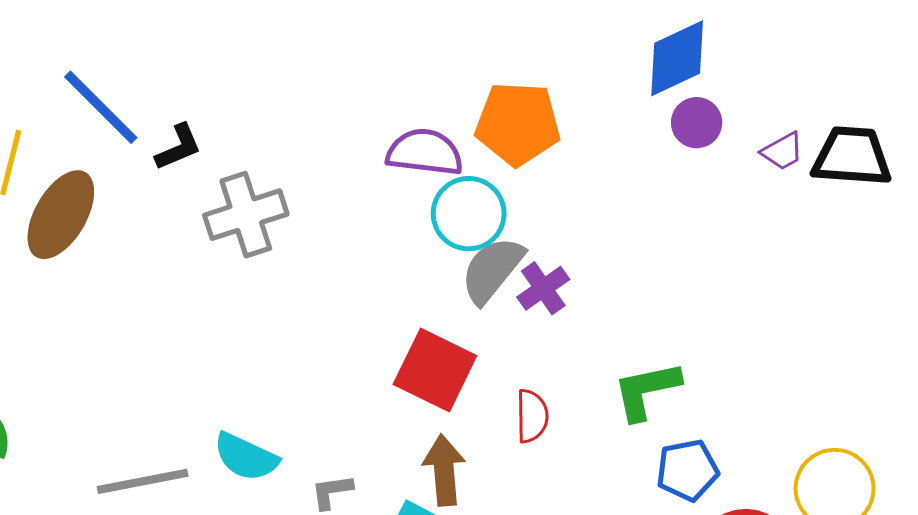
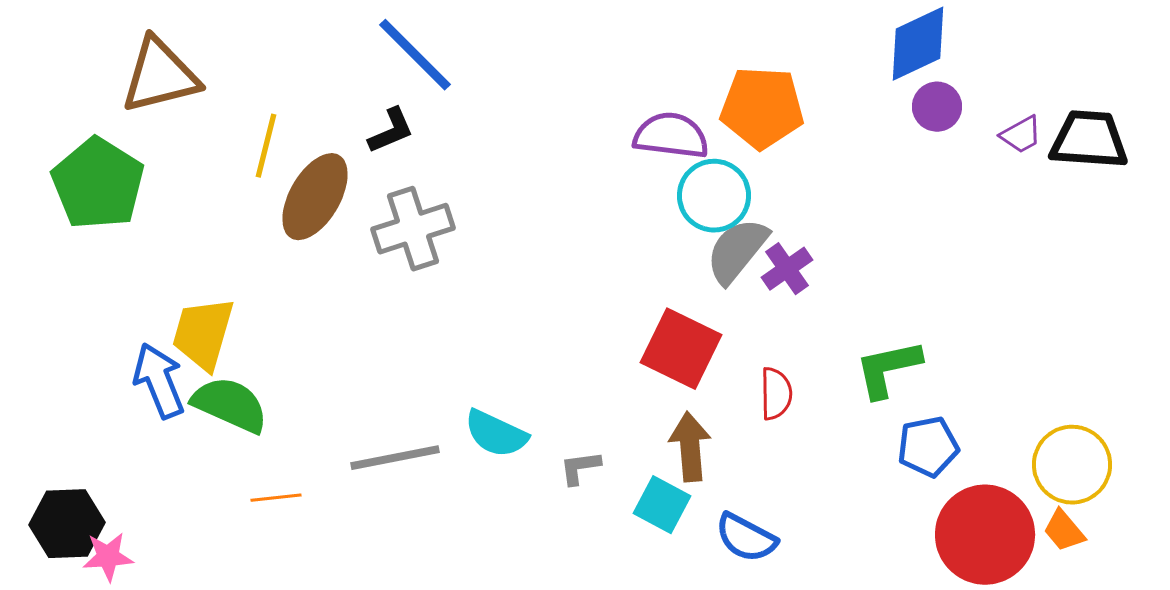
blue line: (101, 107) -> (415, 55), moved
black L-shape: (178, 147) -> (391, 131), moved
gray cross: (246, 215) -> (413, 229), moved

